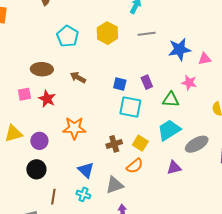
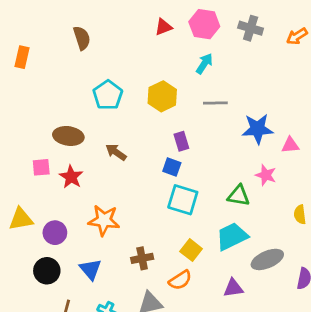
purple rectangle: (147, 82) -> (181, 141), moved
brown cross: (114, 144) -> (142, 258), moved
blue triangle: (86, 170) -> (90, 269), moved

